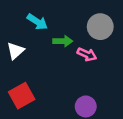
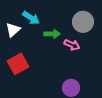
white triangle: (16, 51) -> (13, 30), moved
red square: (22, 96) -> (18, 64), moved

